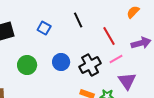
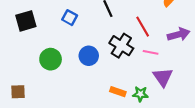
pink line: (116, 59) -> (151, 52), turned 40
black cross: (90, 65) -> (121, 46), moved, turned -30

